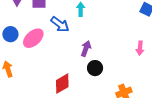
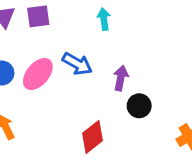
blue arrow: (60, 24) -> (77, 64), moved

